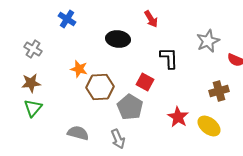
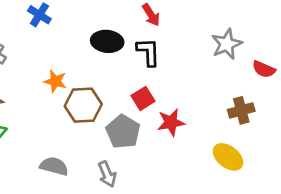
black L-shape: (169, 58) -> (148, 52), moved
red square: (145, 82) -> (143, 98), turned 30
red star: (178, 117) -> (171, 122), moved, turned 30

